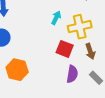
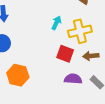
brown arrow: (90, 51) -> (91, 56), turned 105
purple semicircle: (72, 74) -> (73, 79), turned -96

